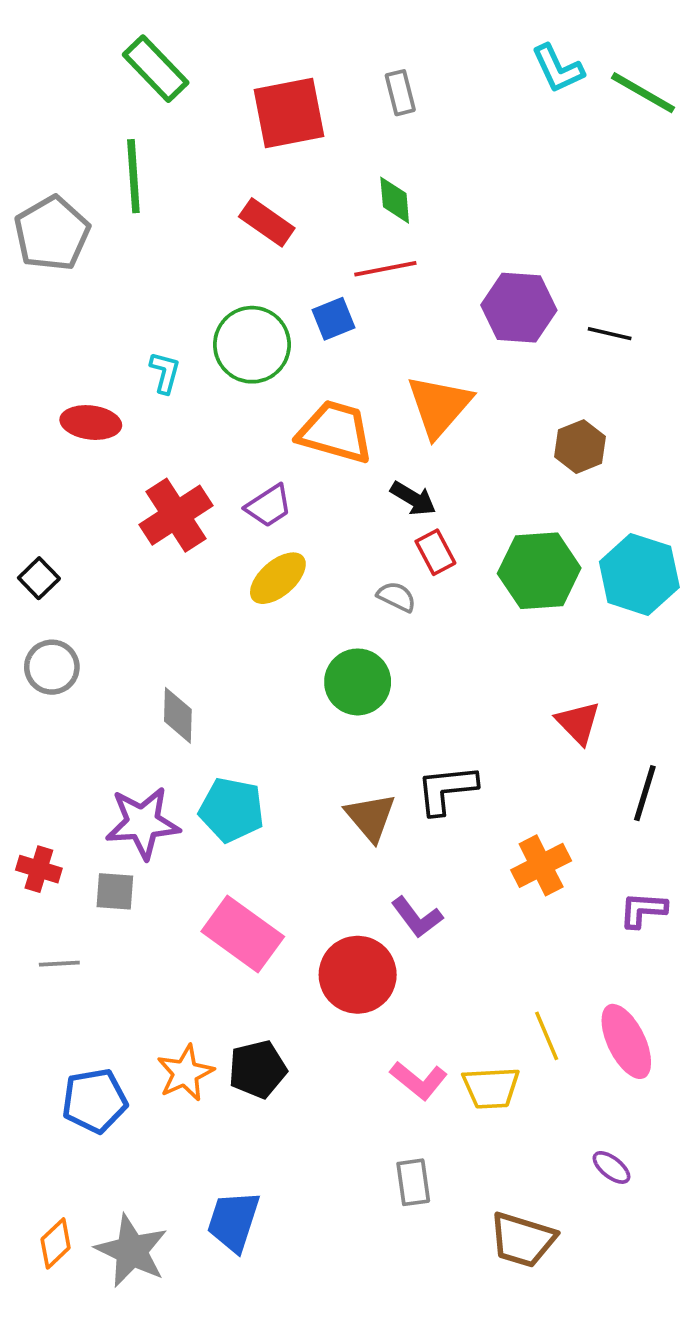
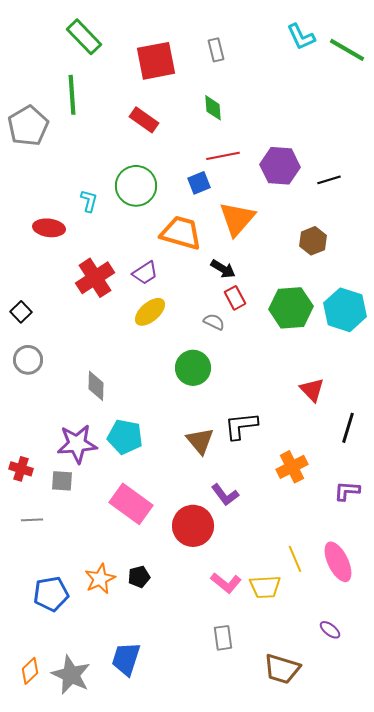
red line: (385, 269) -> (223, 156), moved
blue square: (334, 319) -> (199, 183), moved
black line: (610, 334) -> (329, 180), turned -30
black pentagon: (258, 1069) -> (139, 577), size x0.7

